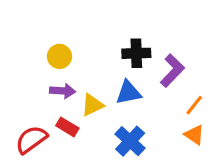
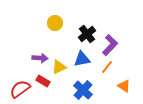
black cross: (136, 53) -> (87, 34), turned -36
yellow circle: (59, 56) -> (55, 23), moved
orange line: (194, 105) -> (107, 67), moved

